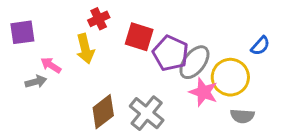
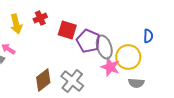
blue semicircle: (260, 46) -> (148, 36), turned -40
yellow arrow: (85, 49) -> (16, 24), moved
gray ellipse: (194, 62) -> (104, 47), turned -55

